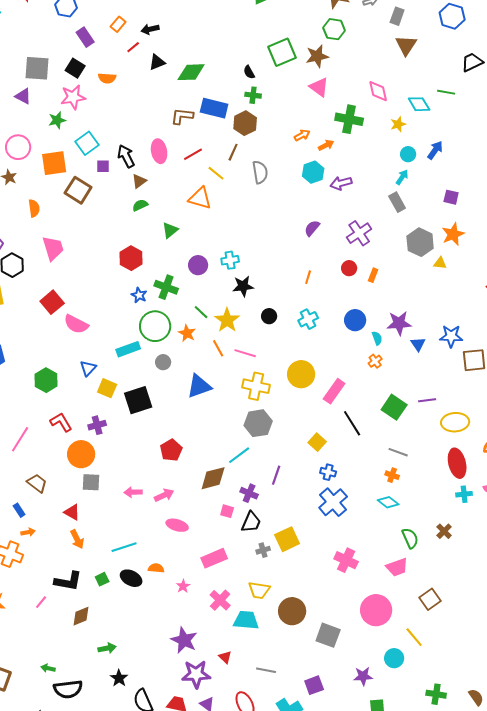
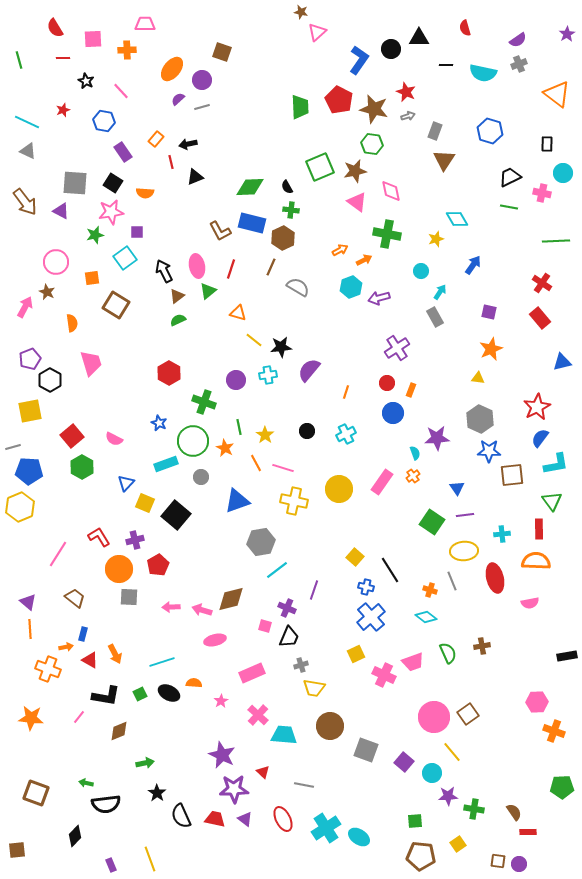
red line: (133, 47) -> (171, 162), turned -64
green diamond: (191, 72) -> (250, 187), moved
pink diamond: (378, 91) -> (391, 191), moved
green line: (446, 92) -> (509, 207), moved
brown L-shape: (182, 116) -> (220, 231), turned -125
red line: (193, 154) -> (231, 269), turned -42
cyan circle: (408, 154) -> (421, 271), moved
orange square: (54, 163) -> (92, 278), size x0.6
purple square: (103, 166) -> (137, 232), moved
gray semicircle: (260, 172) -> (298, 287), turned -50
yellow line: (216, 173) -> (254, 340), moved
orange triangle: (200, 198) -> (238, 313), size x0.7
purple semicircle: (312, 228) -> (309, 370), moved, size x1.4
green triangle: (170, 230) -> (208, 291), moved
gray hexagon: (420, 242) -> (480, 419), moved
black star: (243, 286) -> (281, 347), moved
blue star: (139, 295) -> (159, 423), moved
red square: (52, 302) -> (72, 436), moved
green line: (201, 312) -> (239, 427), turned 35
yellow star: (227, 320) -> (265, 435), size x0.7
blue circle: (355, 320) -> (393, 413), moved
pink semicircle: (76, 324) -> (114, 439), size x0.7
blue triangle: (418, 344) -> (457, 488), moved
green hexagon: (46, 380) -> (82, 467), moved
pink rectangle: (334, 391) -> (382, 482), moved
black square: (138, 400) -> (176, 515), turned -32
yellow ellipse: (455, 422) -> (464, 551), moved
gray hexagon: (258, 423) -> (261, 542), moved
black line: (352, 423) -> (390, 570), moved
red pentagon: (171, 450) -> (158, 565), moved
gray line: (398, 452) -> (452, 581), moved, turned 48
brown diamond: (213, 478) -> (231, 599), moved
cyan cross: (464, 494) -> (502, 534), moved
pink arrow: (164, 495) -> (202, 610), turned -138
blue rectangle: (19, 510) -> (83, 634), moved, turned 48
red triangle: (72, 512) -> (90, 660), moved
pink ellipse: (177, 525) -> (215, 640), turned -30
brown cross: (444, 531) -> (482, 646), turned 35
yellow square: (287, 539) -> (356, 654), moved, size x0.7
pink trapezoid: (397, 567) -> (413, 662), moved
yellow trapezoid: (259, 590) -> (314, 688), moved
pink circle: (376, 610) -> (434, 717), moved
purple star: (363, 676) -> (448, 796), moved
purple square: (314, 685) -> (404, 762), moved, turned -30

